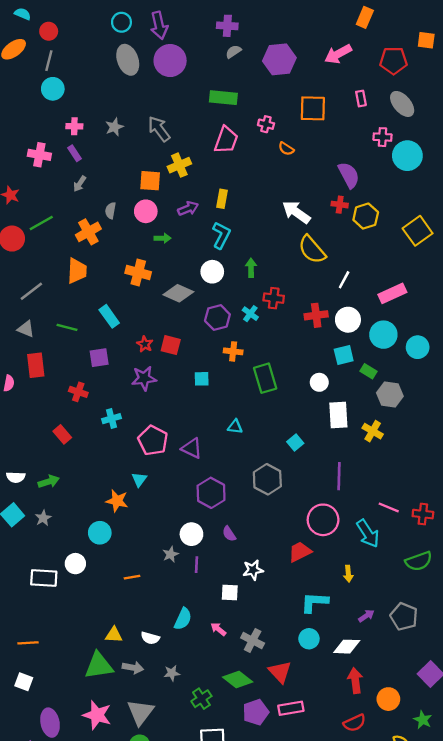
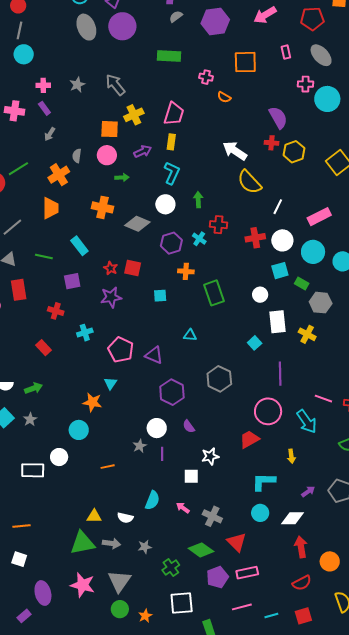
pink trapezoid: (226, 140) -> (174, 114), moved
cyan square: (295, 443) -> (255, 343), moved

